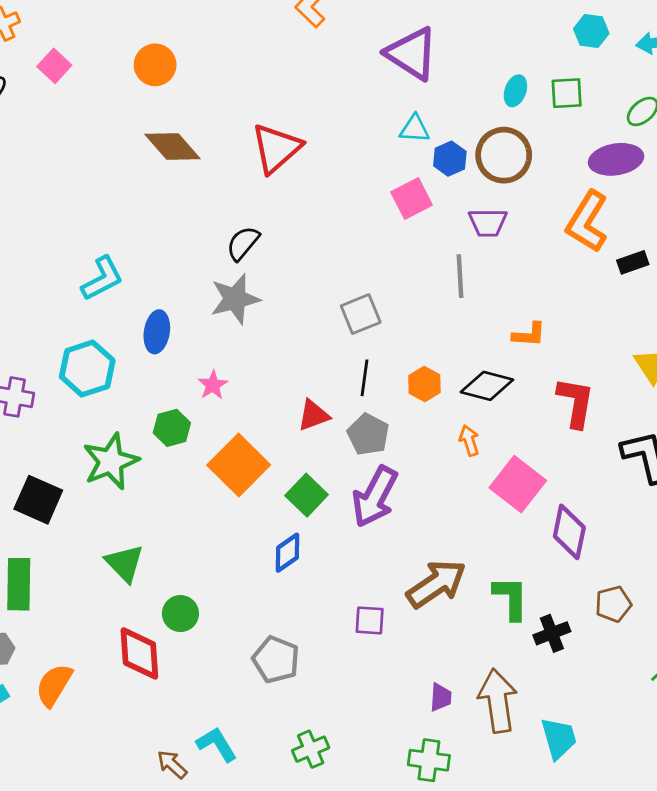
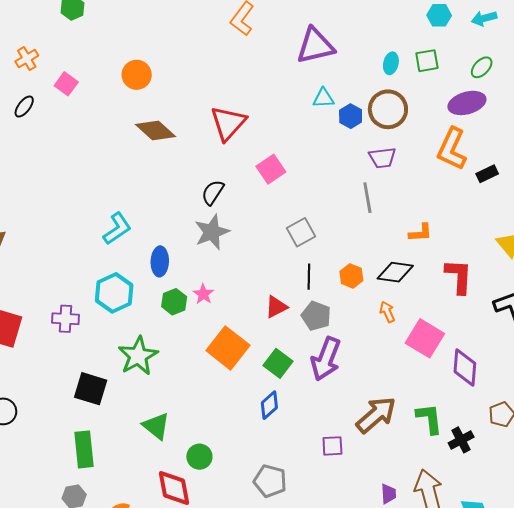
purple triangle: (412, 54) -> (315, 46), turned -39
pink square: (412, 198) -> (271, 169), moved
green hexagon: (172, 428) -> (174, 302), moved

